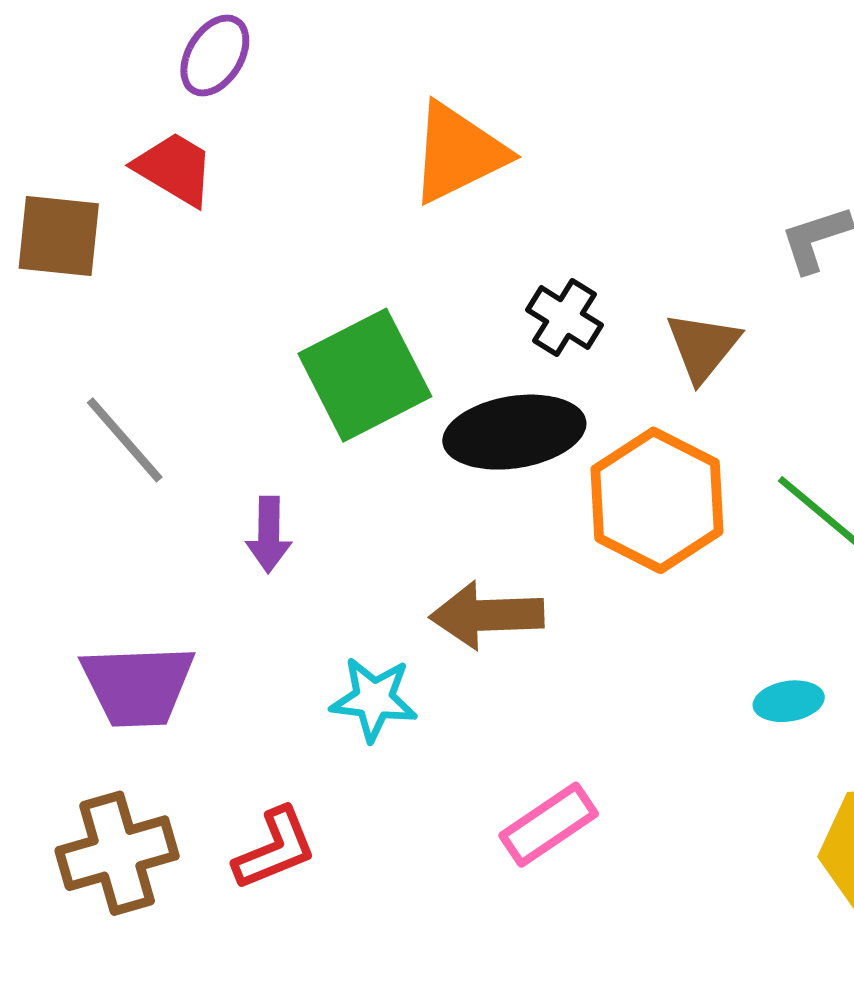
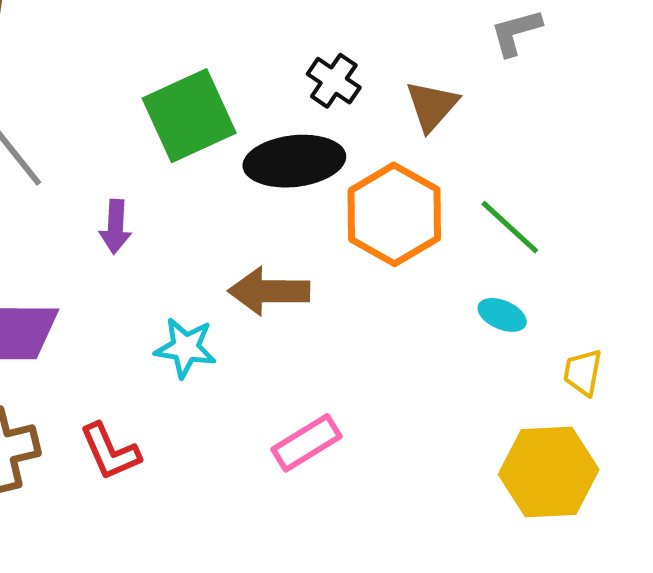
cyan ellipse: (789, 701) -> (502, 315), moved, turned 30
red L-shape: (275, 849) -> (110, 452), turned 86

